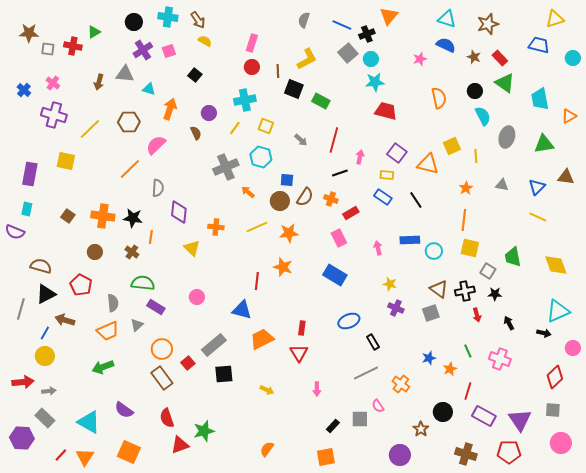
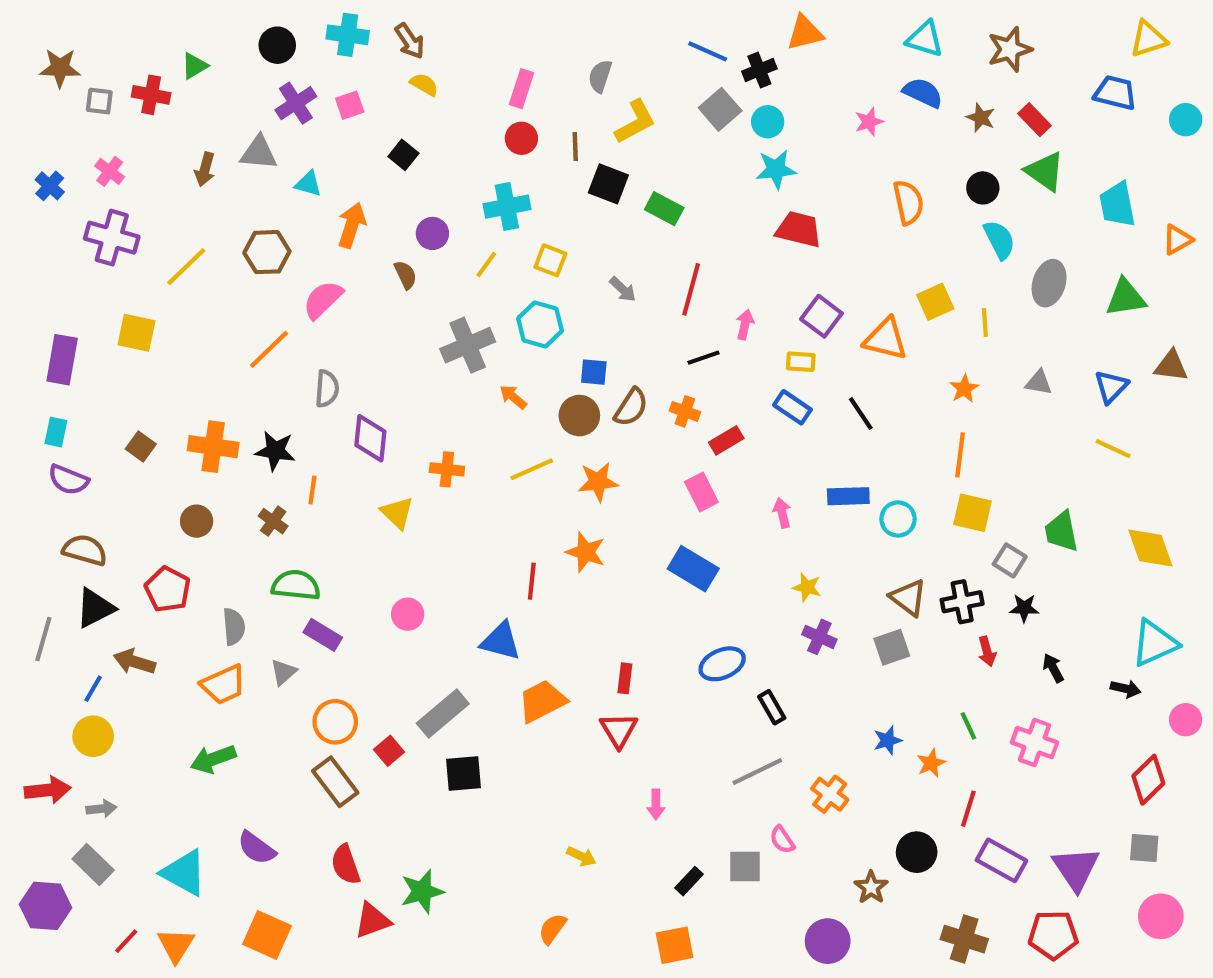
orange triangle: (389, 16) -> (805, 33), turned 36
gray semicircle: (304, 20) -> (600, 76), moved
purple semicircle: (15, 232) -> (68, 480), moved
yellow arrow: (267, 390) -> (581, 856), moved

